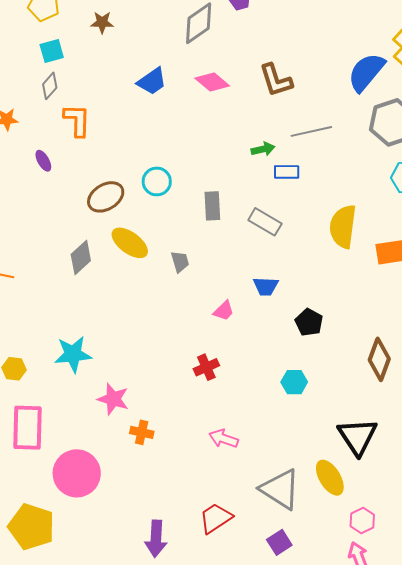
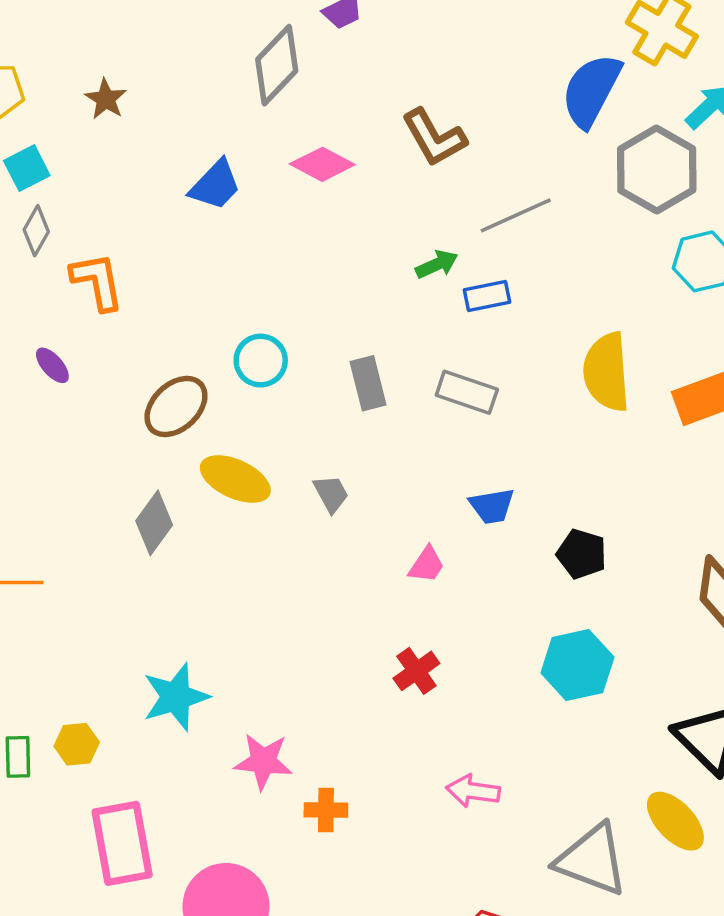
brown star: (102, 22) -> (106, 99), turned -30
cyan hexagon: (294, 382) -> (577, 665), size x1.5

